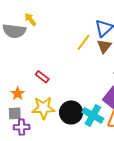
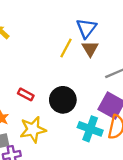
black circle: (71, 112) -> (63, 100), moved

